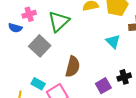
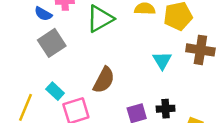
gray square: (40, 46) -> (52, 43), moved

